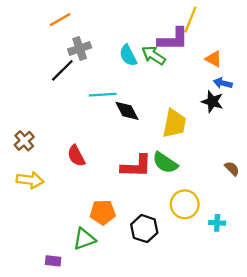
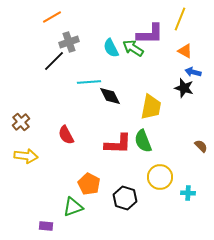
yellow line: (190, 20) -> (180, 19), moved
green semicircle: (165, 163) -> (143, 141), turned 35
orange pentagon: (103, 212) -> (89, 184), turned 30

